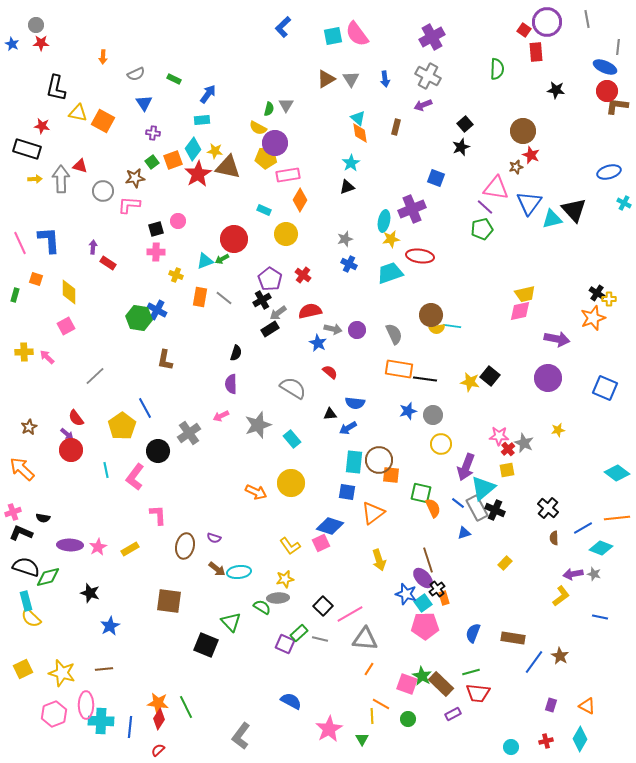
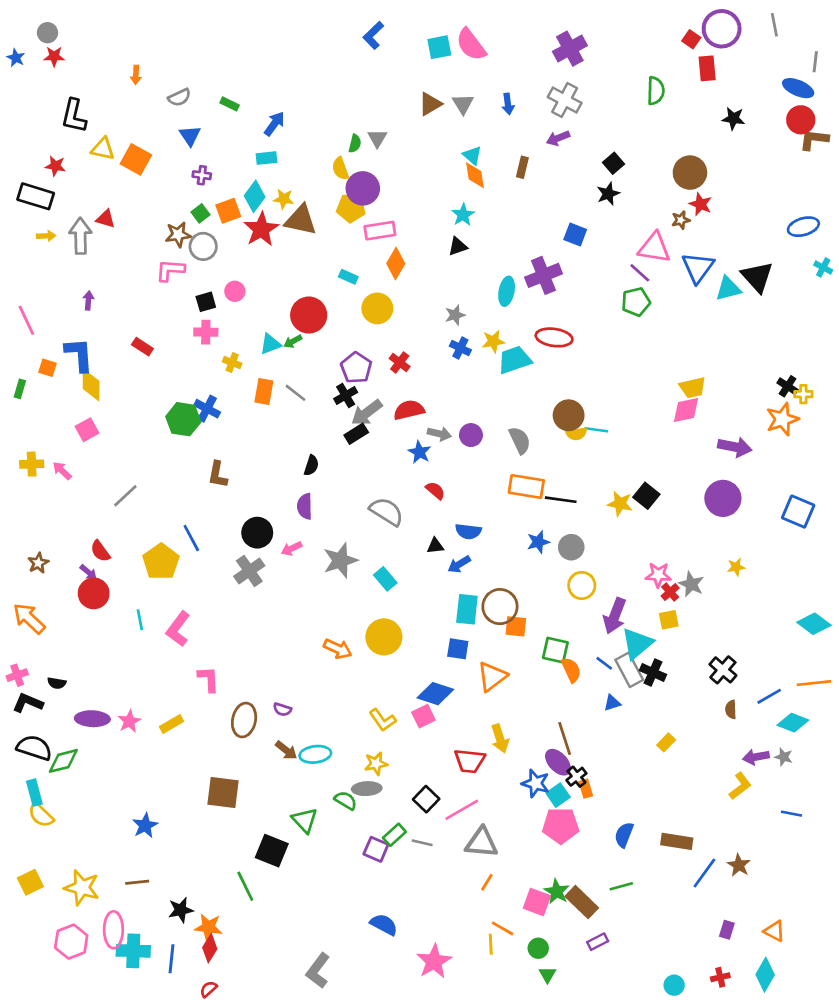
yellow semicircle: (258, 128) -> (340, 169), turned 42
gray circle: (103, 191) -> (203, 246), moved
yellow star: (391, 239) -> (493, 341), moved
blue L-shape: (49, 240) -> (79, 355), moved
purple arrow: (93, 247) -> (88, 301), moved
gray arrow: (278, 313) -> (367, 413), size x1.4
black circle: (158, 451) -> (257, 533), moved
black star: (90, 593) -> (181, 910), moved, turned -30
red trapezoid: (478, 693) -> (470, 761), moved
green line: (186, 707) -> (245, 886), moved
green triangle: (362, 739) -> (547, 975), moved

